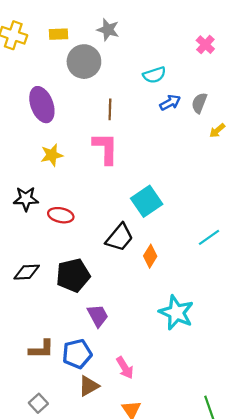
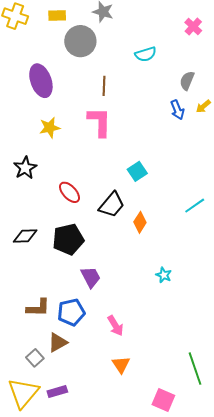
blue arrow: (170, 103) -> (177, 110), moved, turned 96
black star: (26, 199) -> (25, 168), turned -30
cyan square: (147, 201) -> (137, 171), size x0.7
red ellipse: (61, 215) -> (70, 192), moved, turned 35
cyan star: (176, 313) -> (164, 275), size x0.5
brown triangle: (89, 386) -> (58, 342), moved

